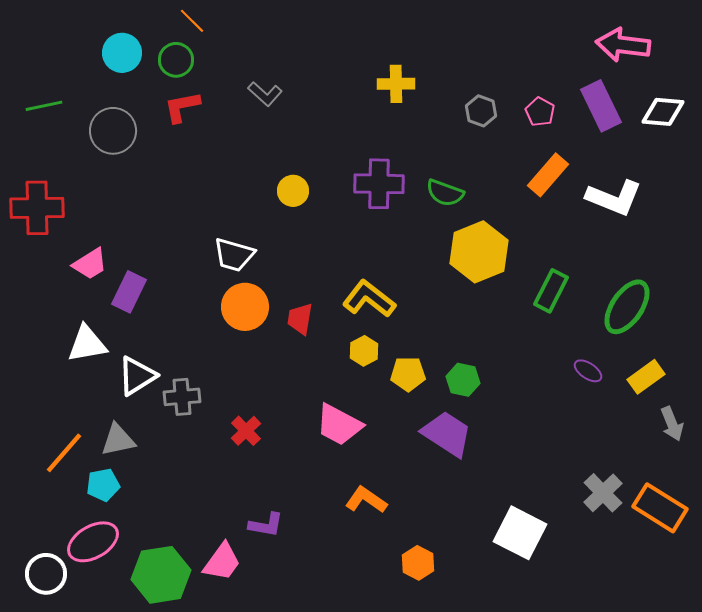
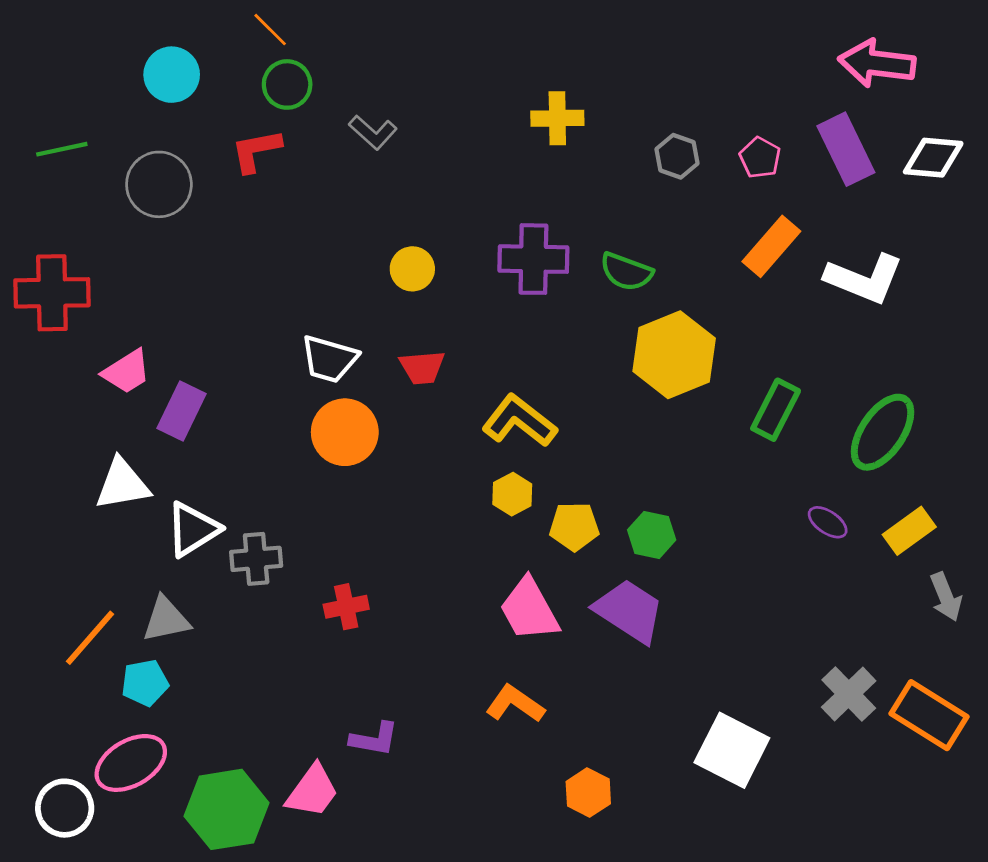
green circle: (176, 60) -> (287, 84), moved
red trapezoid: (300, 319) -> (422, 367), moved, turned -104
pink trapezoid: (339, 425) -> (529, 610), moved, turned 33
red cross: (246, 431) -> (346, 607), turned 32

